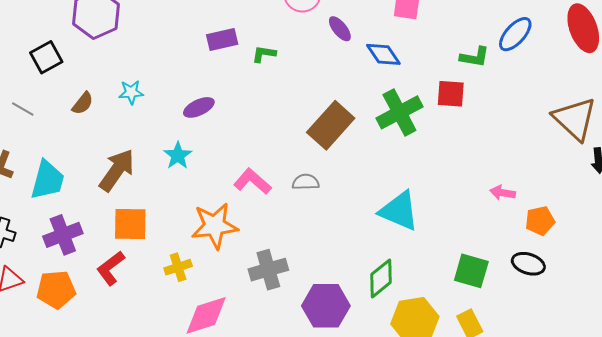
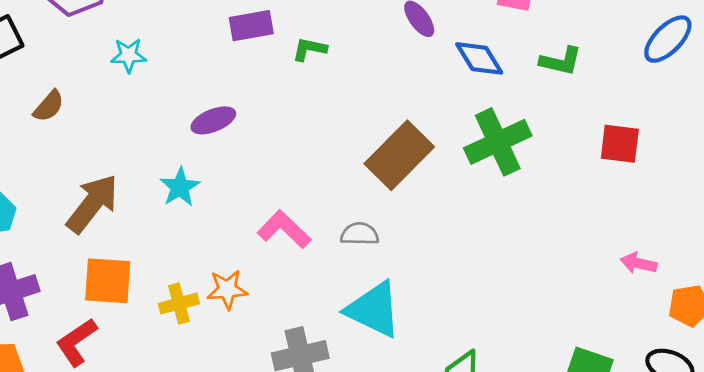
green L-shape: (475, 57) -> (561, 61), moved
cyan star: (131, 92) -> (129, 55), moved
red square: (451, 94) -> (620, 144), moved
cyan triangle: (399, 211) -> (374, 310), moved
orange star: (215, 226) -> (227, 289), size x0.6
yellow cross: (178, 267) -> (179, 304), moved

